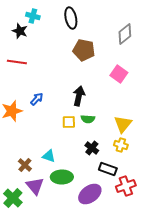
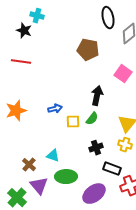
black ellipse: (71, 18) -> (108, 18), moved
black arrow: (79, 96) -> (97, 96), moved
blue arrow: (37, 99) -> (55, 109), moved, turned 32
green semicircle: (88, 119) -> (92, 119), turned -56
black cross: (92, 148) -> (96, 148), turned 32

